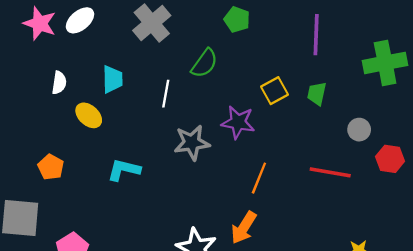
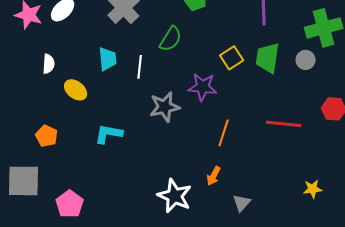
cyan trapezoid: (112, 79) -> (108, 59), moved
green trapezoid: (317, 94) -> (268, 58), size x1.5
gray circle: (359, 130) -> (306, 60), moved
orange arrow: (244, 228) -> (214, 176), size x0.7

